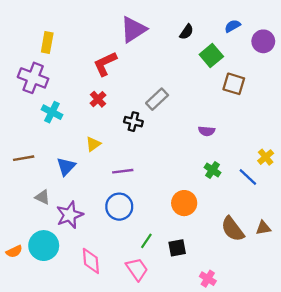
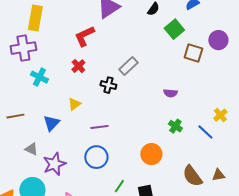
purple circle: (263, 41) -> (218, 40), moved
yellow rectangle: (47, 42) -> (35, 18), size x1.4
purple cross: (33, 78) -> (23, 48), turned -30

